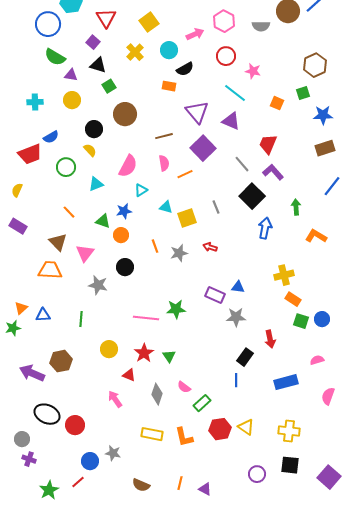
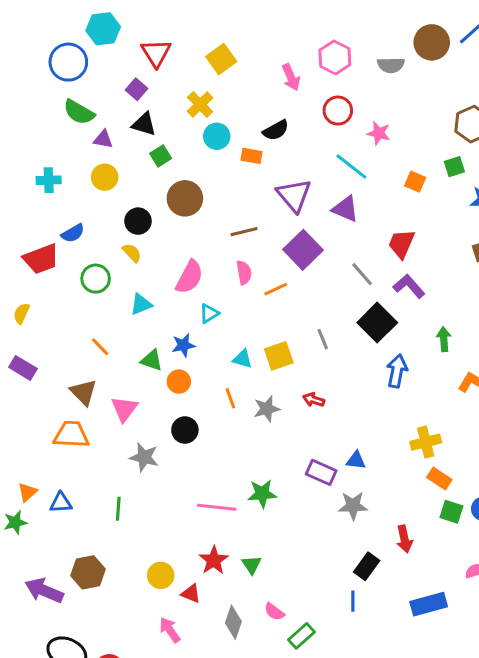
pink arrow: (195, 34) -> (291, 77), turned 90
cyan circle: (169, 50) -> (217, 136), moved
cyan triangle: (166, 207) -> (242, 359), moved
yellow circle: (109, 349) -> (161, 575), moved

